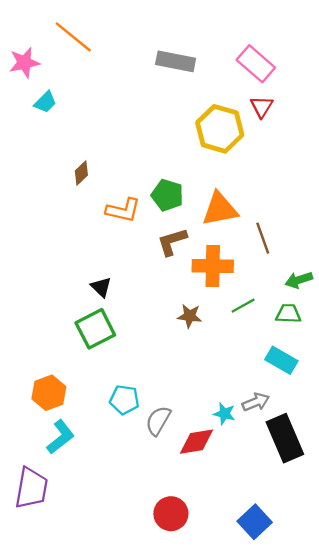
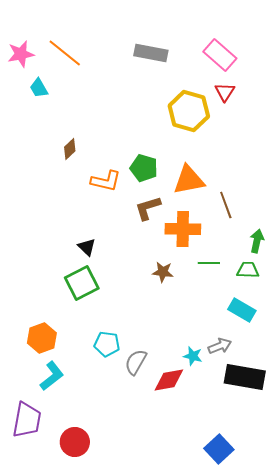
orange line: (73, 37) -> (65, 53), moved
cyan trapezoid: (45, 102) -> (39, 88), turned 105
green arrow: (299, 280) -> (257, 241), turned 120
green line: (243, 306) -> (209, 263), turned 30
black rectangle: (285, 438) -> (245, 377), turned -57
red circle: (171, 514) -> (75, 442), moved

